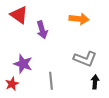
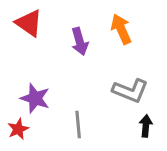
orange arrow: (79, 19) -> (121, 29), turned -120
purple arrow: (42, 30) -> (80, 41), moved

